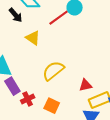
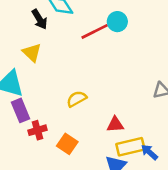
yellow triangle: (33, 38) -> (32, 53), moved
yellow semicircle: (53, 71) -> (77, 99), size x0.7

